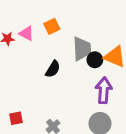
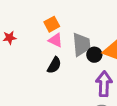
pink triangle: (27, 33) -> (56, 40), moved

